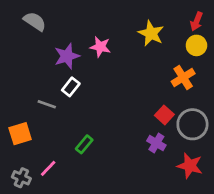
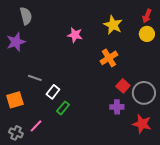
gray semicircle: (35, 21) -> (26, 16), turned 42
purple star: (67, 56) -> (16, 42), moved
orange cross: (183, 78) -> (109, 58), moved
white rectangle: (71, 87) -> (53, 92), moved
purple cross: (156, 143) -> (117, 107), turned -32

